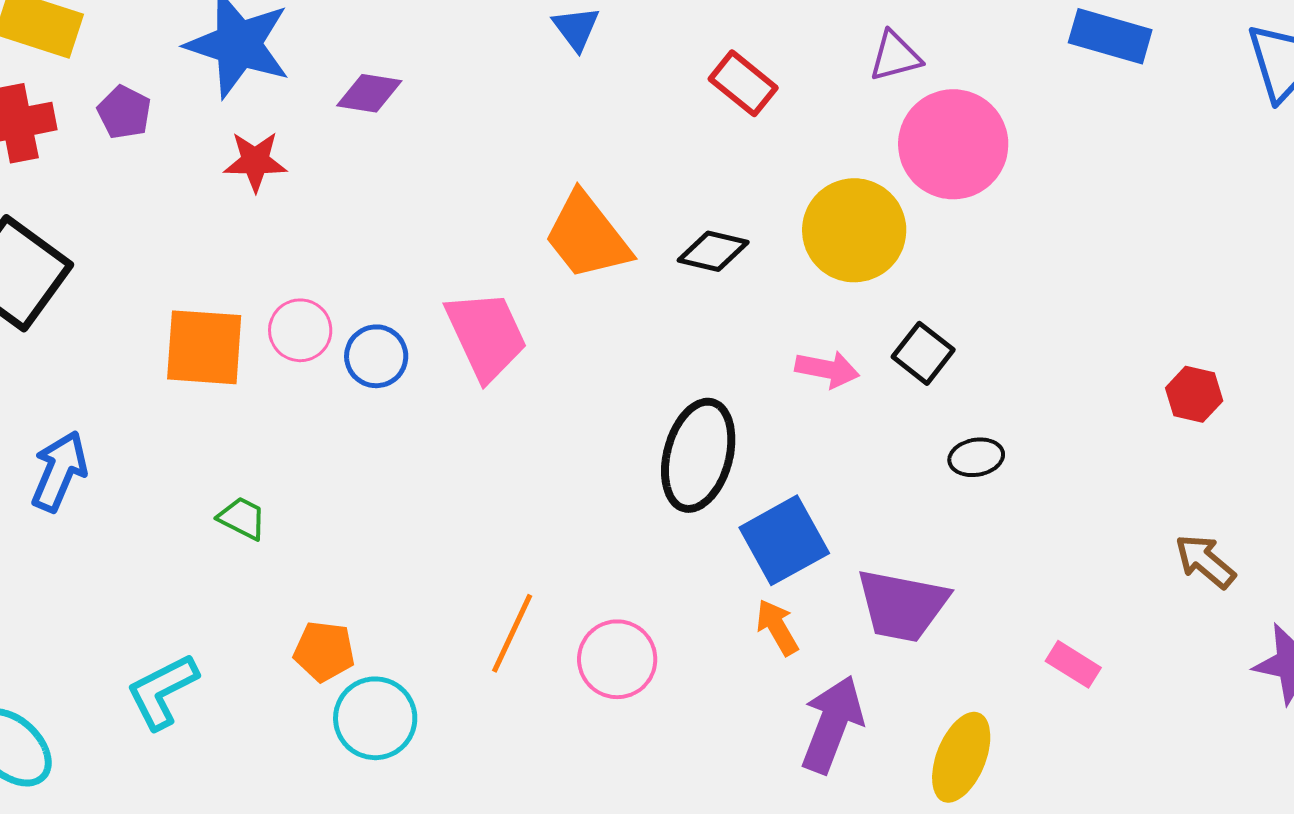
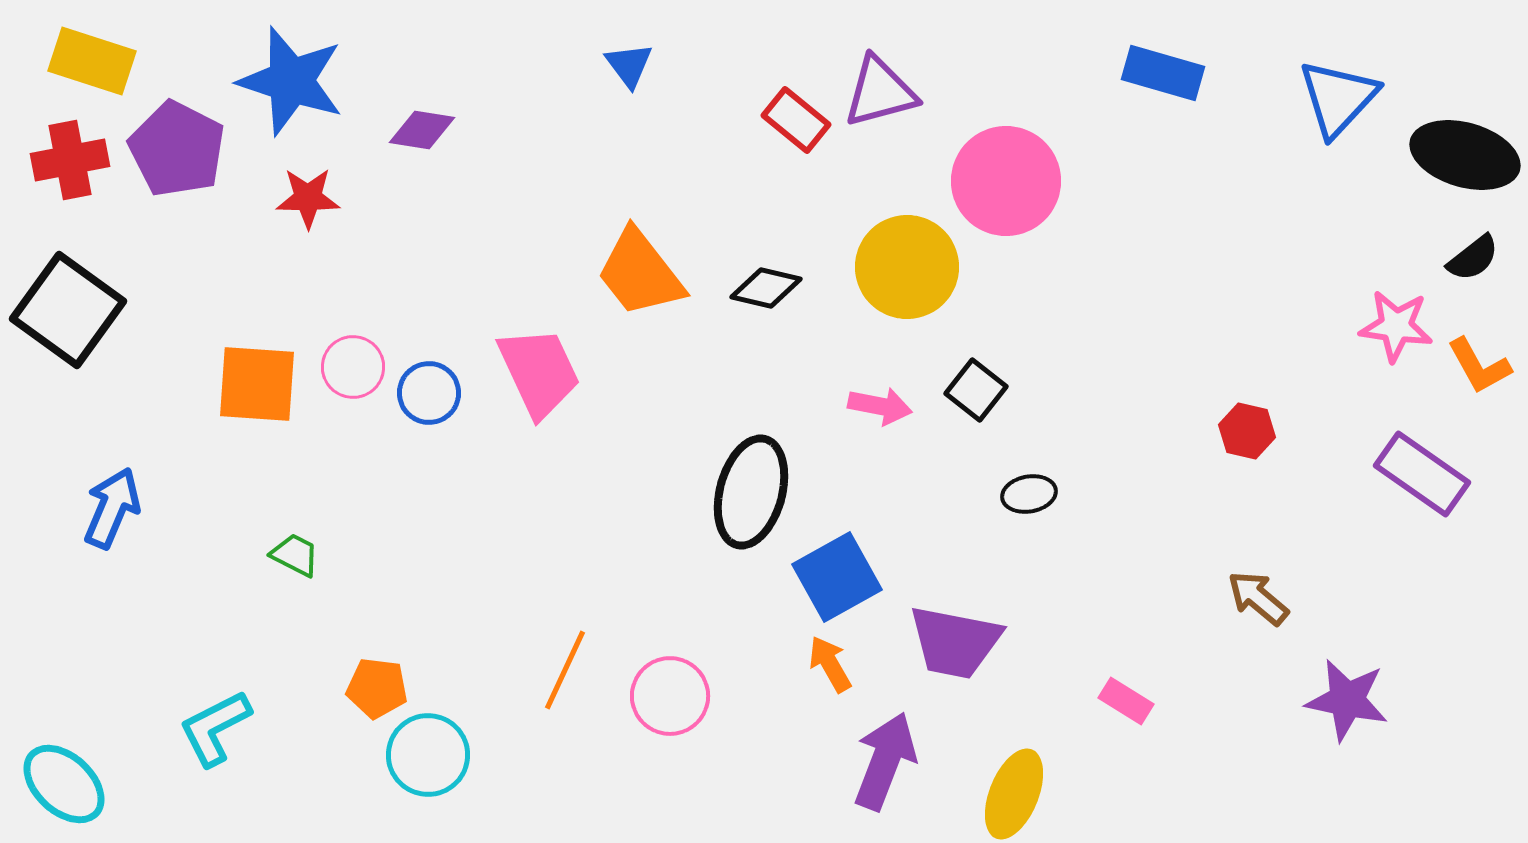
purple triangle: (895, 56) -> (880, 92), moved, size x1.4
purple pentagon: (124, 112) -> (177, 149), size x1.8

